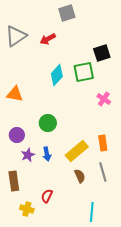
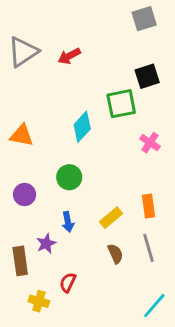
gray square: (67, 13) -> (144, 19), moved
cyan diamond: (57, 75) -> (82, 127), moved
yellow rectangle: (77, 151) -> (111, 218), size x0.7
purple star: (28, 155) -> (46, 244), moved
cyan line: (92, 212) -> (154, 306), moved, turned 36

